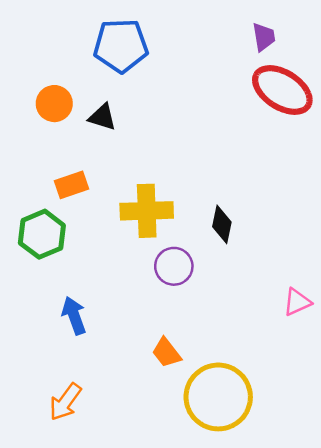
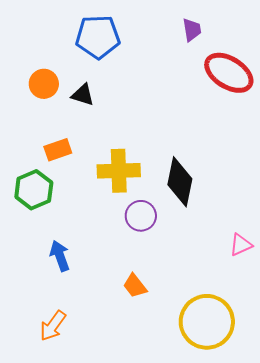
purple trapezoid: (264, 37) -> (192, 30), moved
black diamond: (222, 224) -> (180, 182), size x1.6
yellow circle: (218, 397) -> (207, 322), moved

